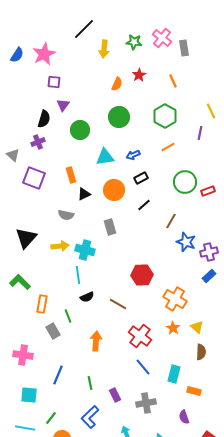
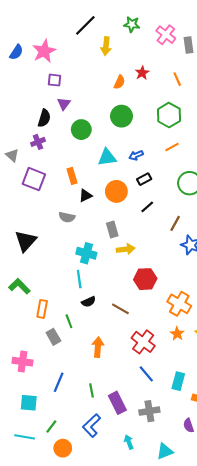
green star: (134, 42) -> (132, 24), moved
yellow arrow: (60, 246) -> (126, 249), moved
purple rectangle: (115, 395) -> (117, 403), size x1.5

